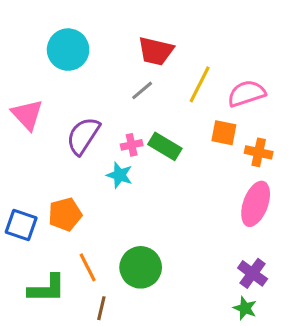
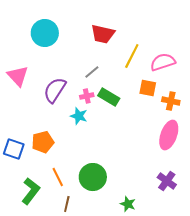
gray line: (142, 90) -> (92, 72), moved
green L-shape: (47, 289) -> (31, 191), turned -52
green star: (245, 308) -> (128, 204), moved

